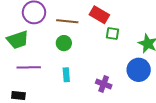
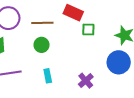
purple cross: (104, 84) -> (86, 81), turned 35

